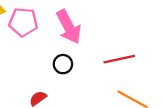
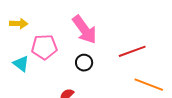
pink pentagon: (23, 22) -> (44, 47), moved

